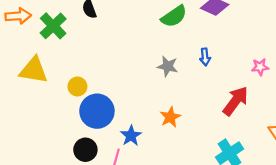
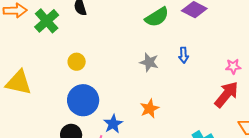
yellow triangle: (34, 70) -> (19, 83), moved
yellow circle: (77, 86) -> (77, 62), moved
red arrow: (236, 101) -> (226, 94), moved

